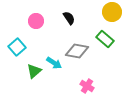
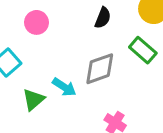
black semicircle: (69, 18) -> (103, 18), moved, turned 56
gray diamond: (77, 51) -> (100, 69), turned -30

